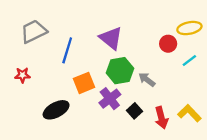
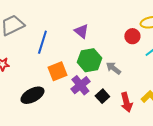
purple triangle: (111, 38) -> (81, 31), size x0.7

